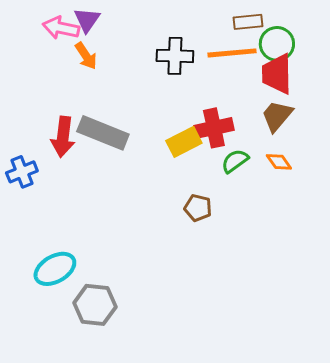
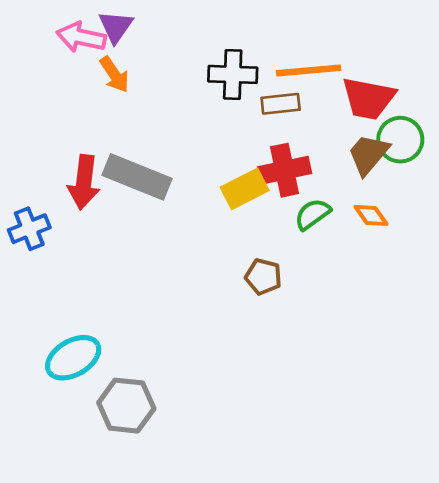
brown rectangle: (248, 22) -> (281, 104), moved
green circle: (277, 44) -> (400, 140), moved
red trapezoid: (277, 74) -> (368, 98), turned -78

